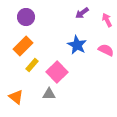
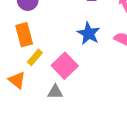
orange rectangle: (23, 46) -> (24, 35), turned -60
orange triangle: (16, 97) -> (17, 80), moved

